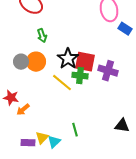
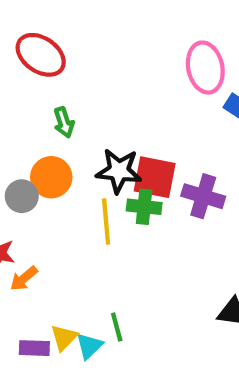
black star: (68, 59) -> (119, 171), turned -30
gray circle: (21, 62) -> (22, 196), moved
yellow line: (62, 83) -> (106, 222), turned 45
green line: (75, 130) -> (117, 327), moved

